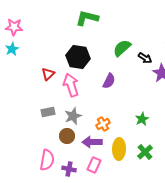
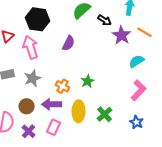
green star: (142, 119) -> (88, 81), moved
orange cross: (103, 124) -> (63, 86), turned -32
brown circle: (67, 136) -> (27, 106), moved
purple cross: (69, 169) -> (29, 131), turned 32

